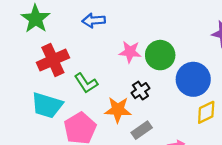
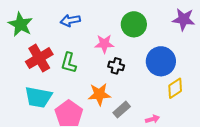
green circle: (160, 55) -> (134, 24), moved
green L-shape: (86, 83) -> (69, 63), moved, turned 55
black cross: (140, 91) -> (116, 66), moved, turned -35

